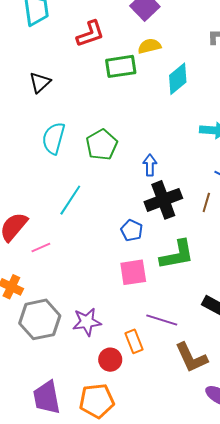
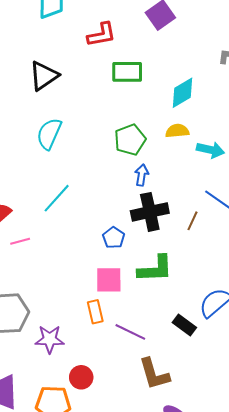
yellow semicircle: (149, 46) -> (177, 131), moved
black triangle: (40, 82) -> (44, 76), size x1.4
green pentagon: (102, 145) -> (130, 140), moved
purple star: (87, 322) -> (50, 339), moved
orange rectangle: (134, 341) -> (95, 312), moved
red circle: (110, 360) -> (81, 377), moved

